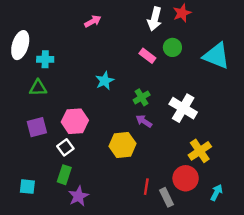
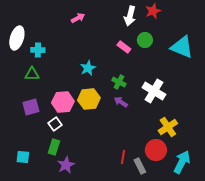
green cross: (142, 97) -> (119, 82), turned -32
yellow hexagon: (123, 145) -> (89, 99), moved
cyan arrow: (216, 193) -> (182, 162), size x1.6

